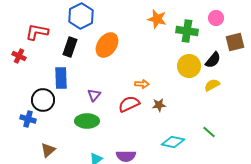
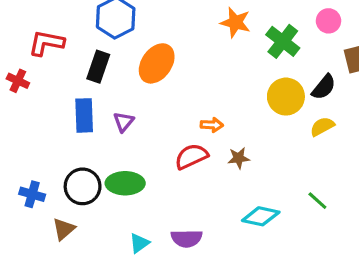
green cross: (187, 31) -> (283, 41), turned 30
purple triangle: (94, 95) -> (124, 122), moved
black circle: (43, 100) -> (83, 186), moved
blue cross: (28, 119) -> (32, 194), moved

